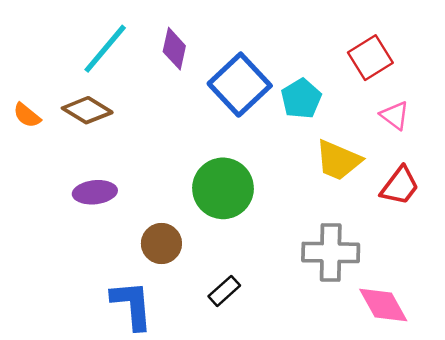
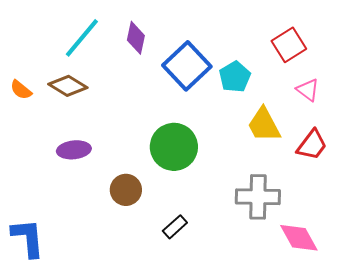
yellow trapezoid: (338, 160) -> (264, 125), turned 39
blue L-shape: (132, 305) -> (28, 238), moved

